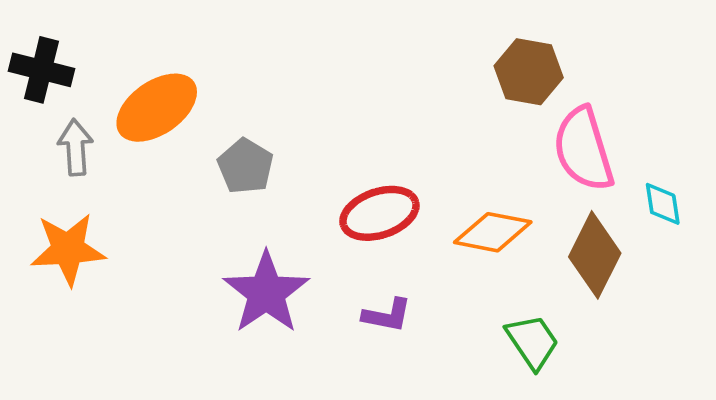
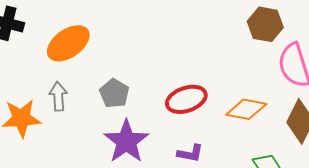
gray arrow: (76, 147) -> (58, 96), moved
gray pentagon: (245, 166) -> (114, 93), moved

